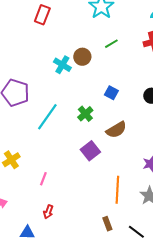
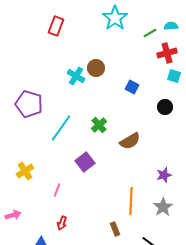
green line: (111, 44) -> (150, 33), moved
blue square: (111, 93) -> (132, 87), moved
purple square: (90, 151) -> (85, 162), moved
brown rectangle: (107, 224) -> (115, 229), moved

